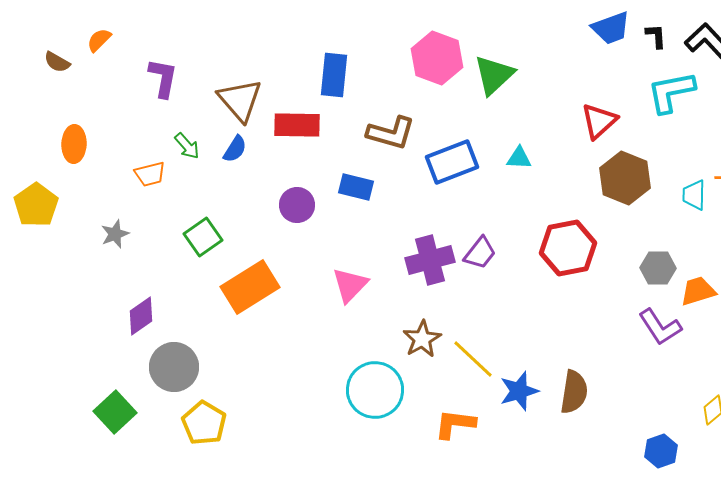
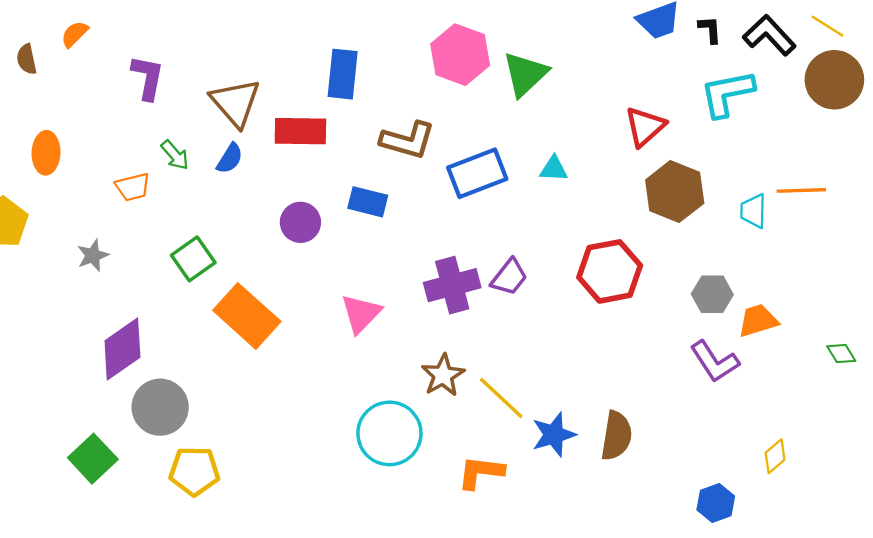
brown semicircle: (57, 62) -> (27, 59), turned 48
orange rectangle: (250, 287) -> (247, 316), turned 74
purple diamond: (141, 316) -> (122, 349), size x1.4
yellow pentagon: (204, 423) -> (194, 471), turned -30

